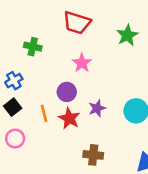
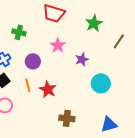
purple circle: (67, 92) -> (33, 61), moved
purple star: (97, 108) -> (82, 59), moved

